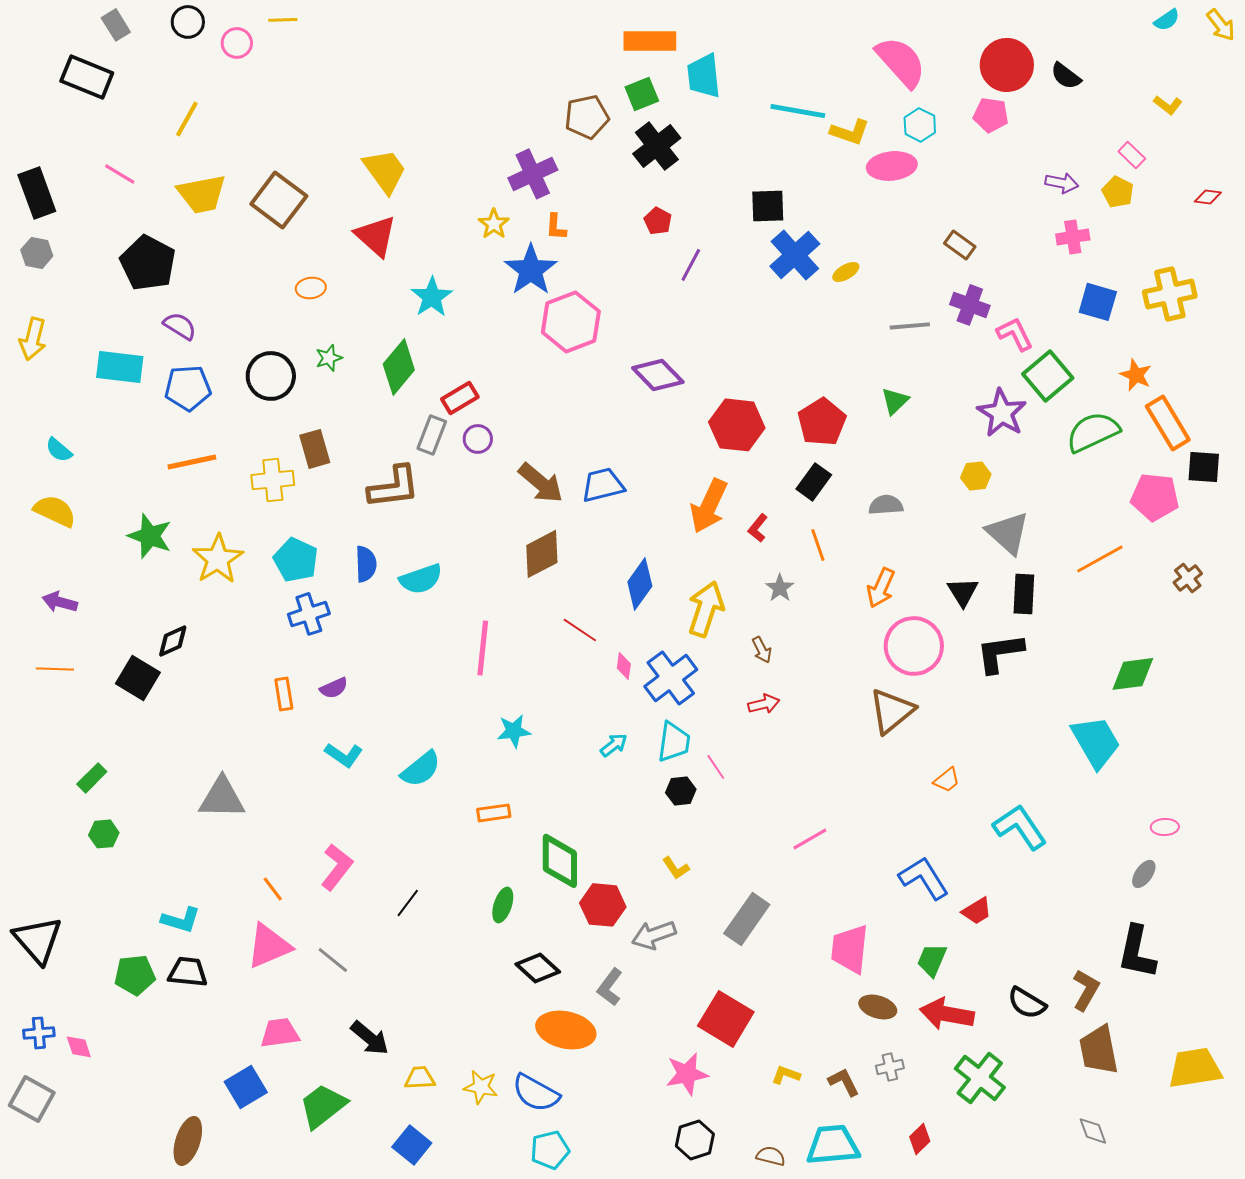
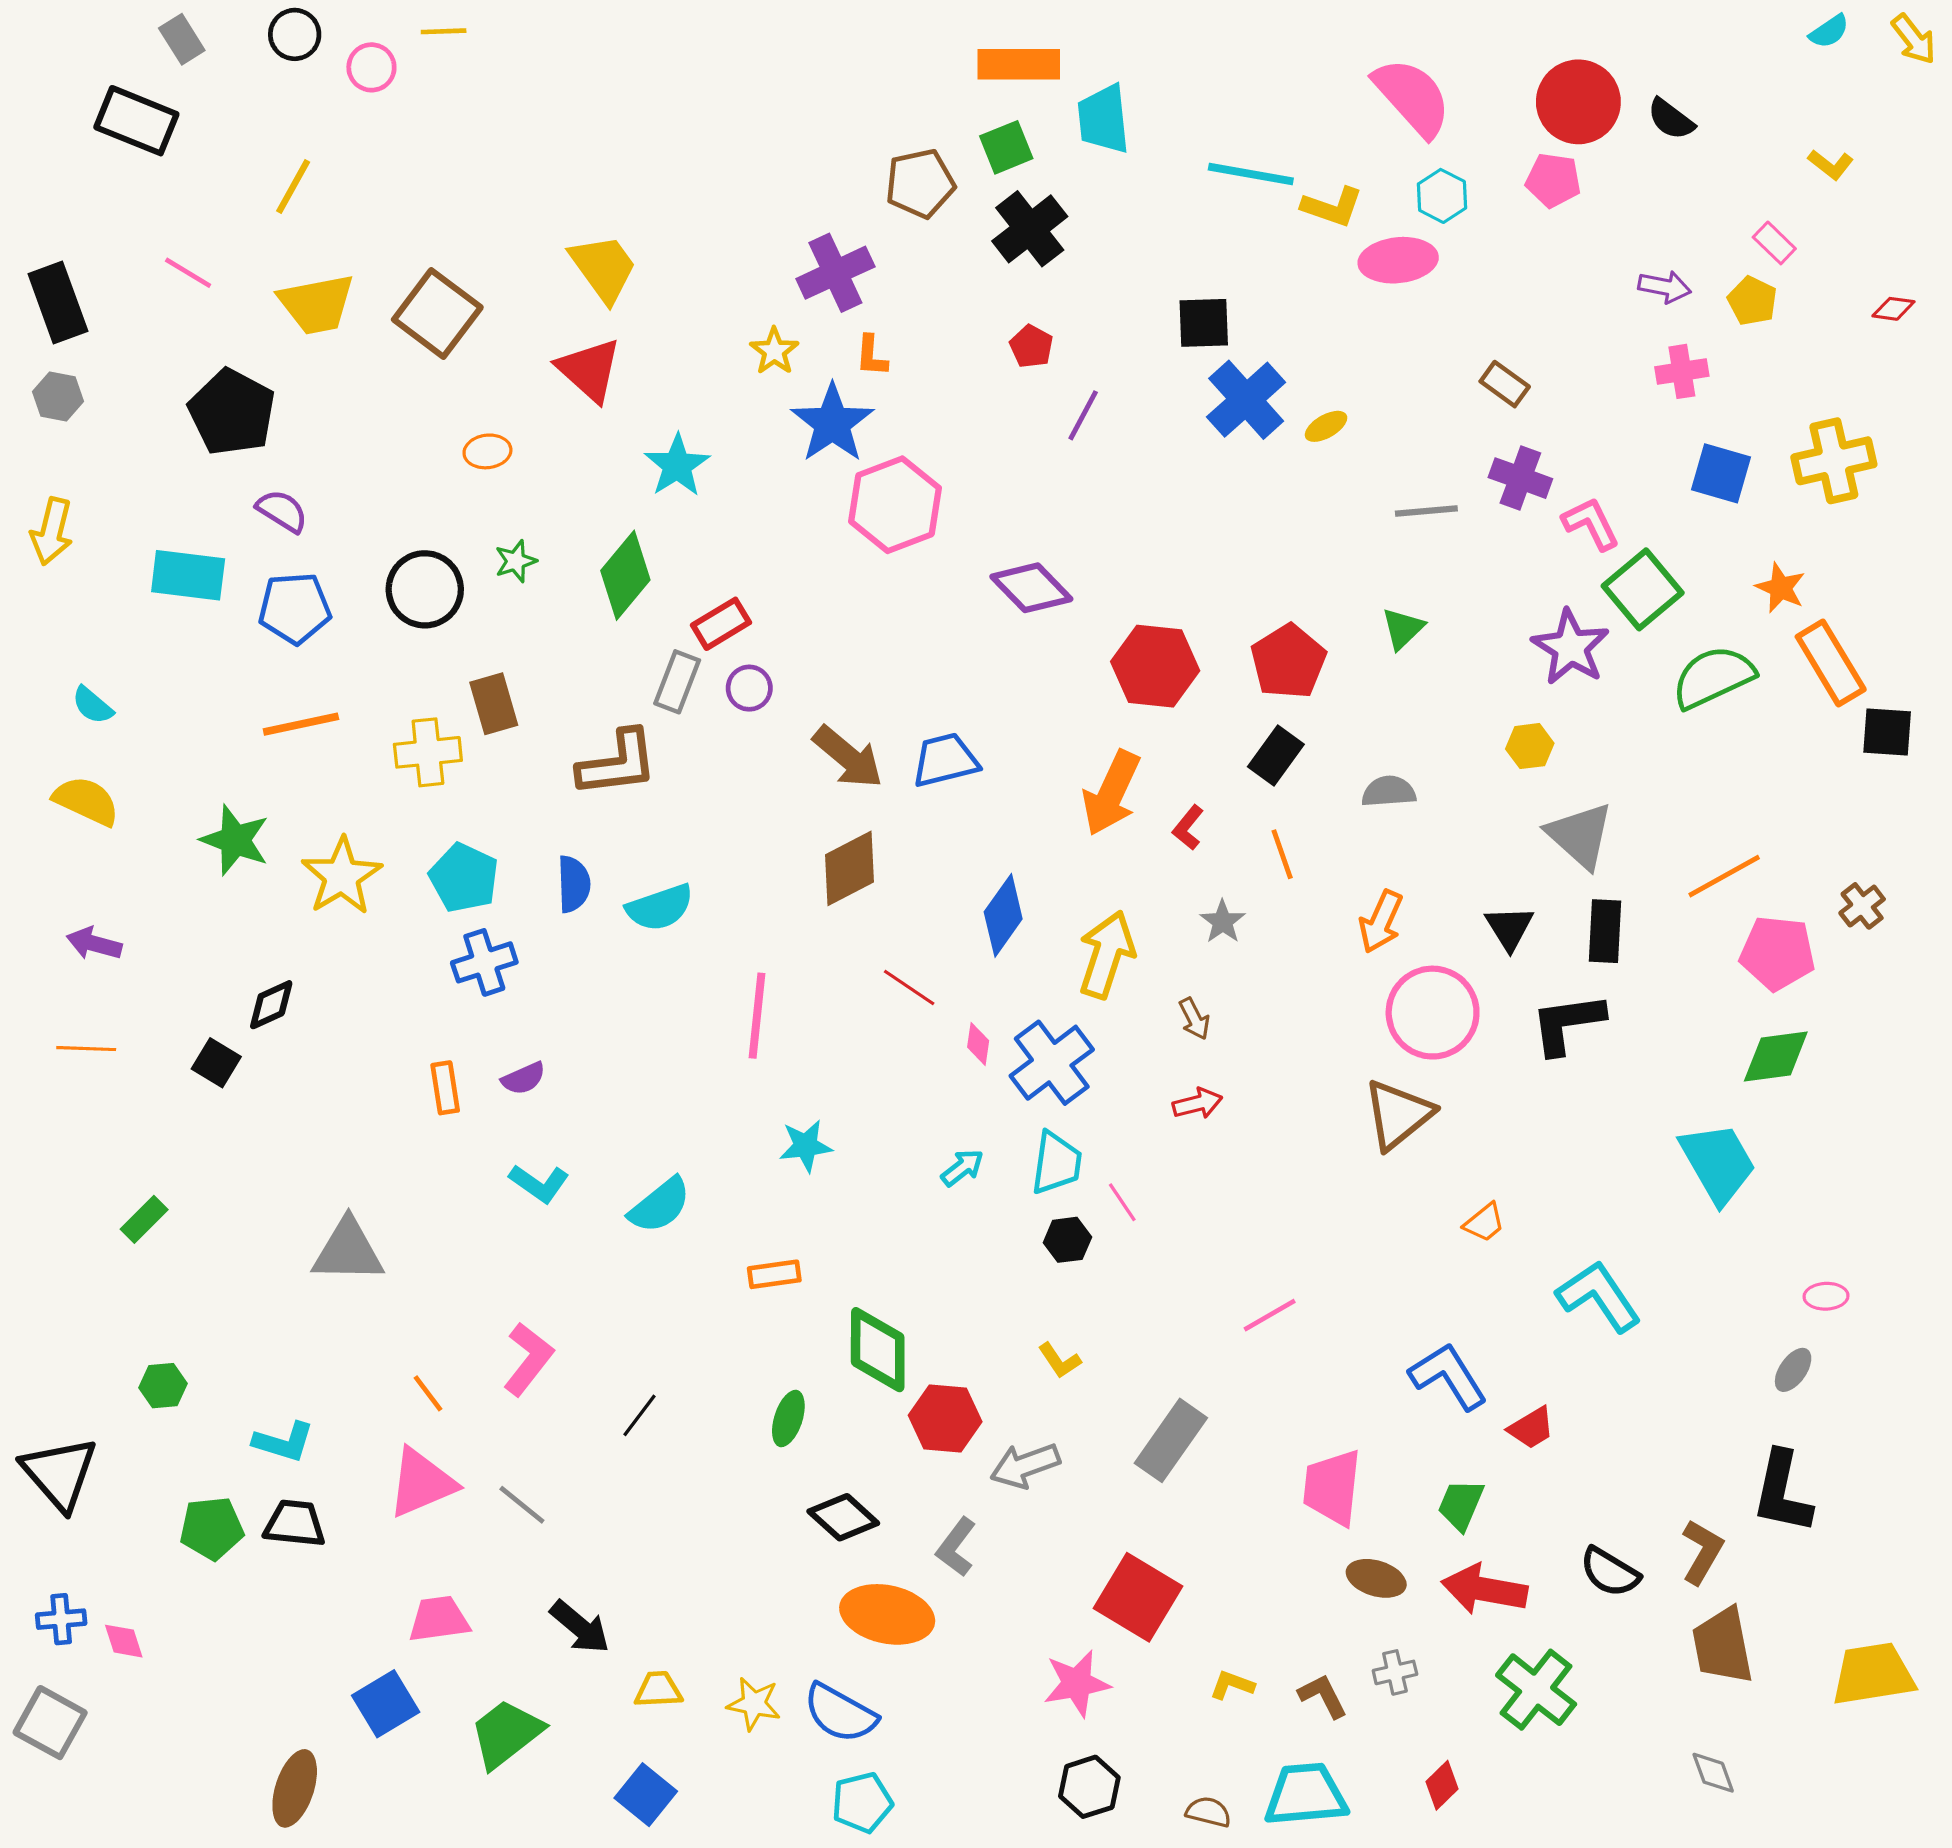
pink pentagon: (1155, 497) -> (1777, 953), moved
black square: (138, 678) -> (216, 1063), size x0.7
green hexagon: (104, 834) -> (163, 1386), moved

